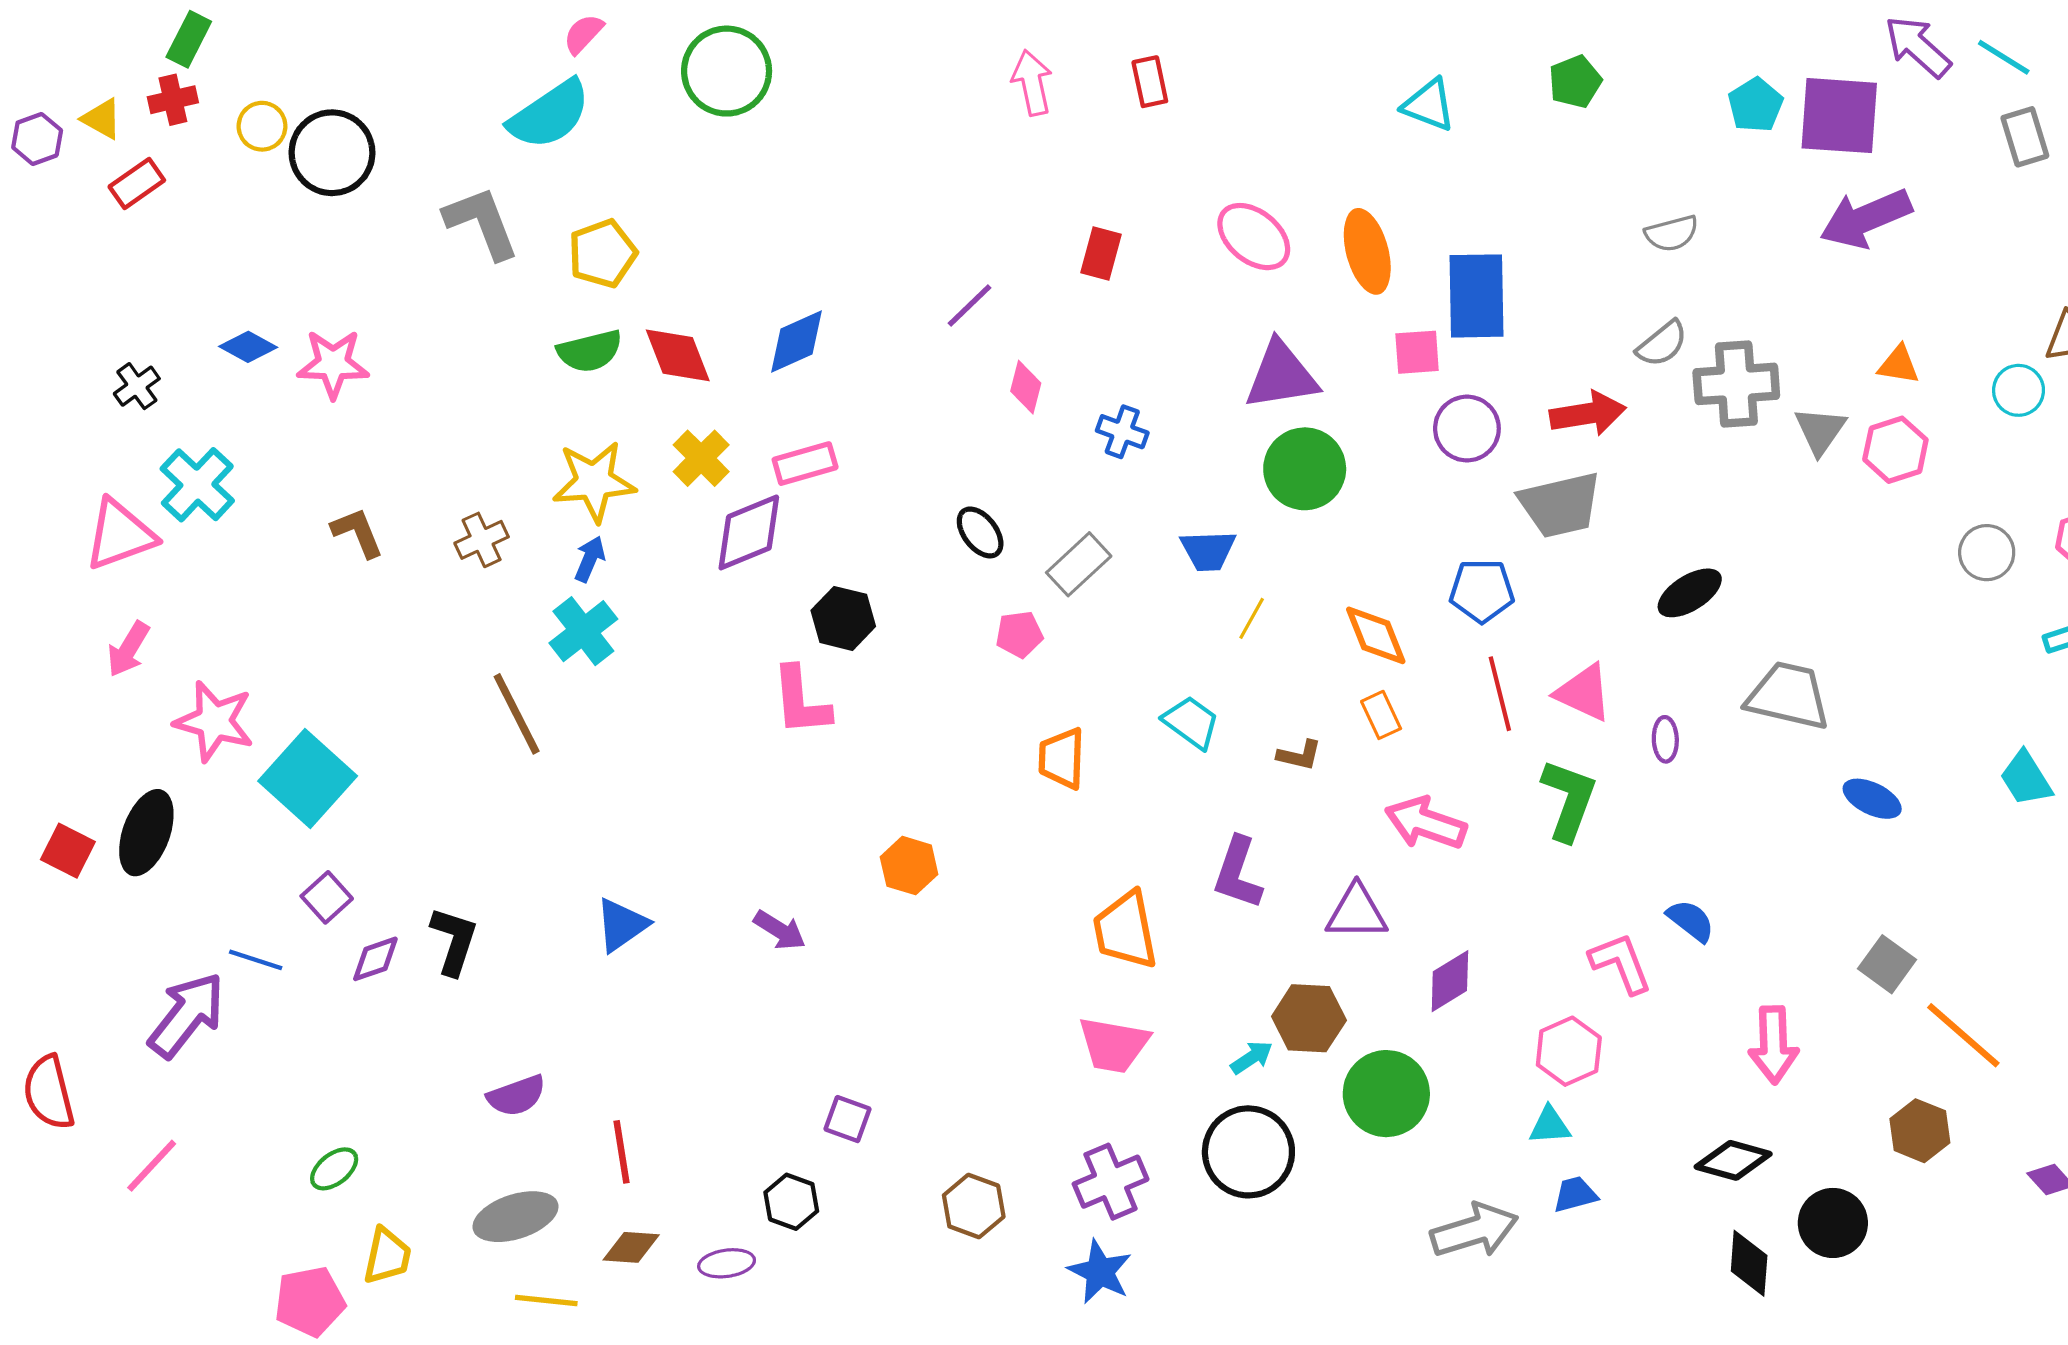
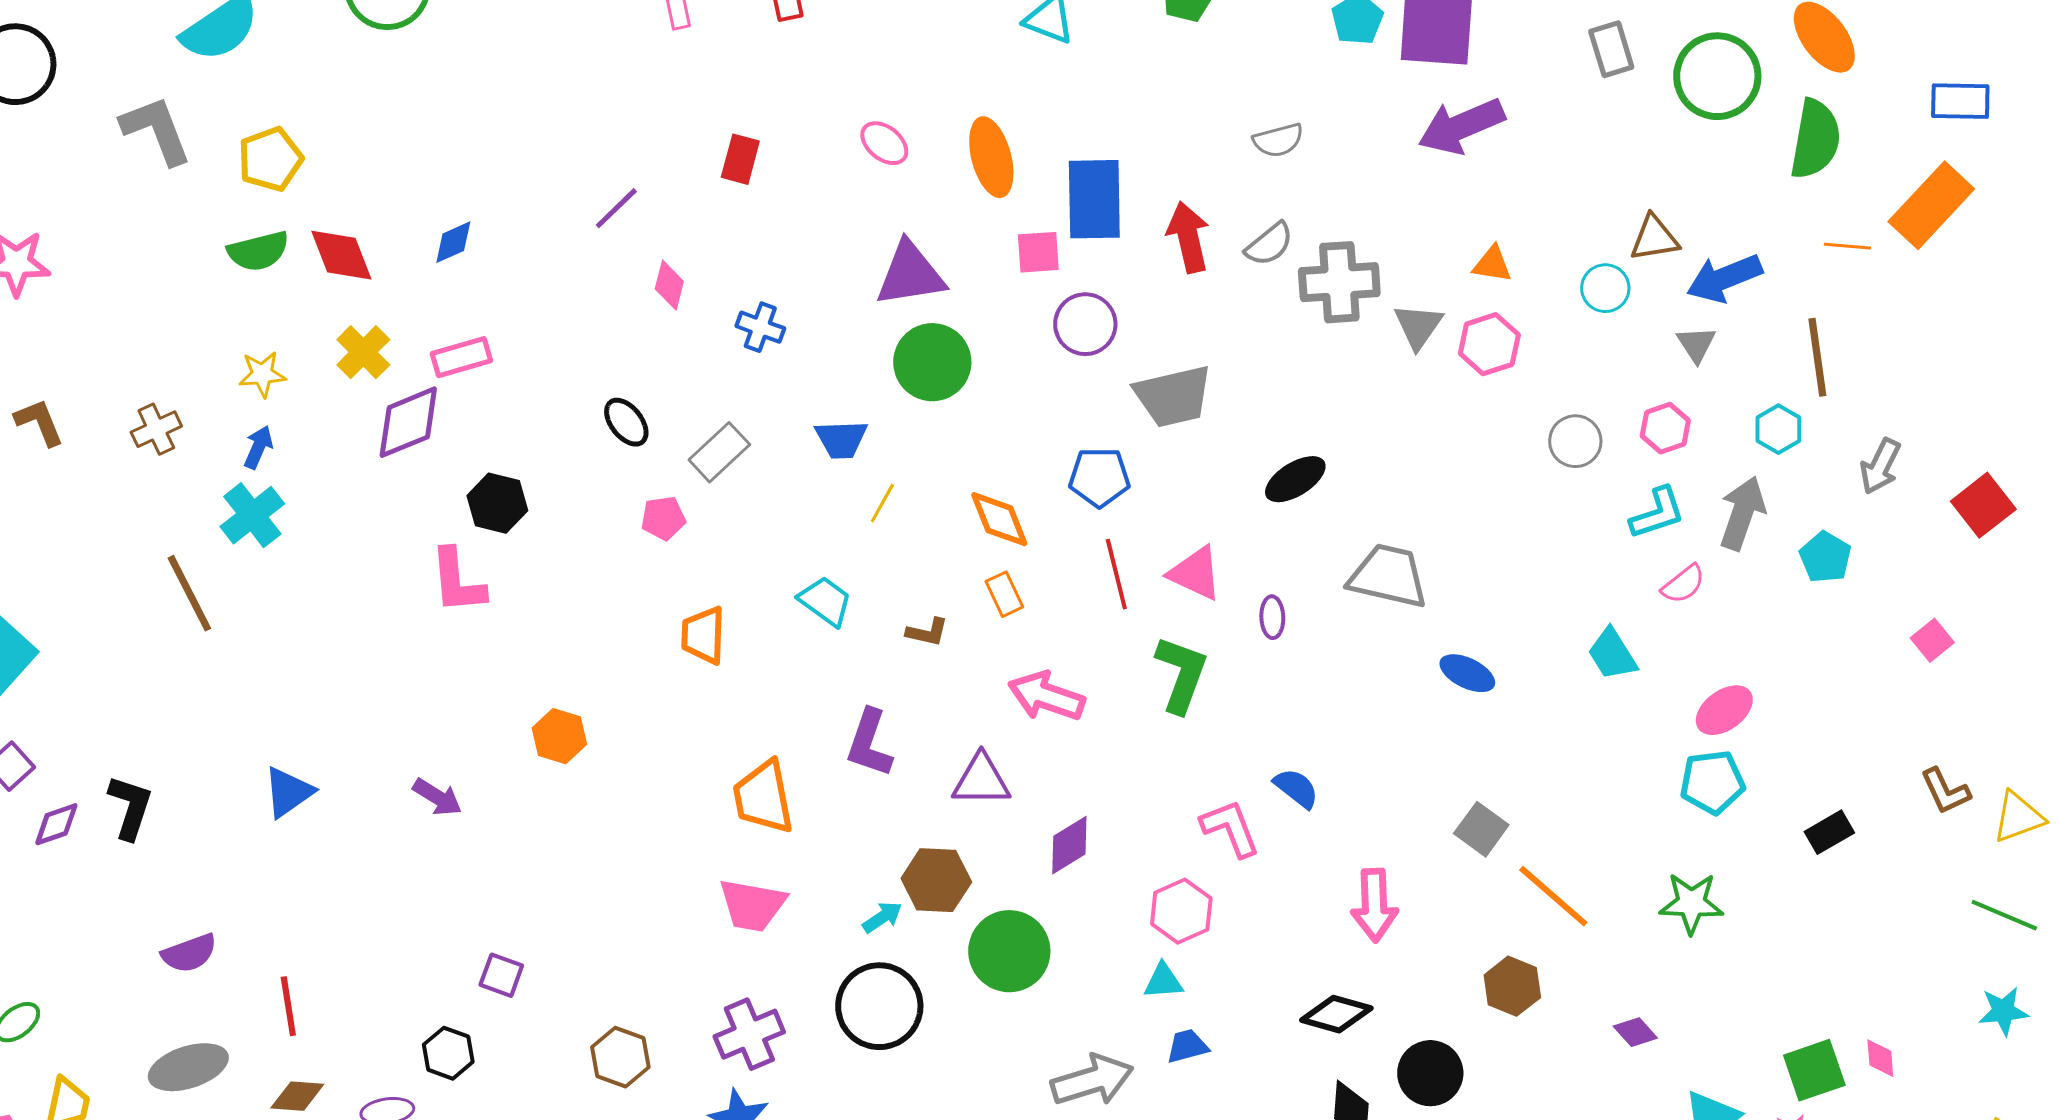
pink ellipse: (1254, 237) -> (884, 143), size x0.7
blue diamond: (797, 342) -> (453, 242), size x0.7
red arrow: (1588, 414) -> (1188, 237), moved, turned -94
yellow star: (594, 482) -> (262, 374), size x0.6

